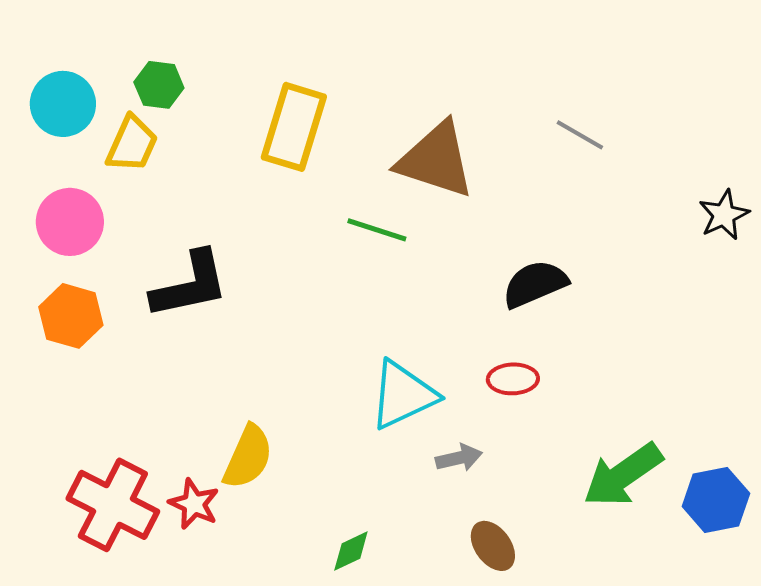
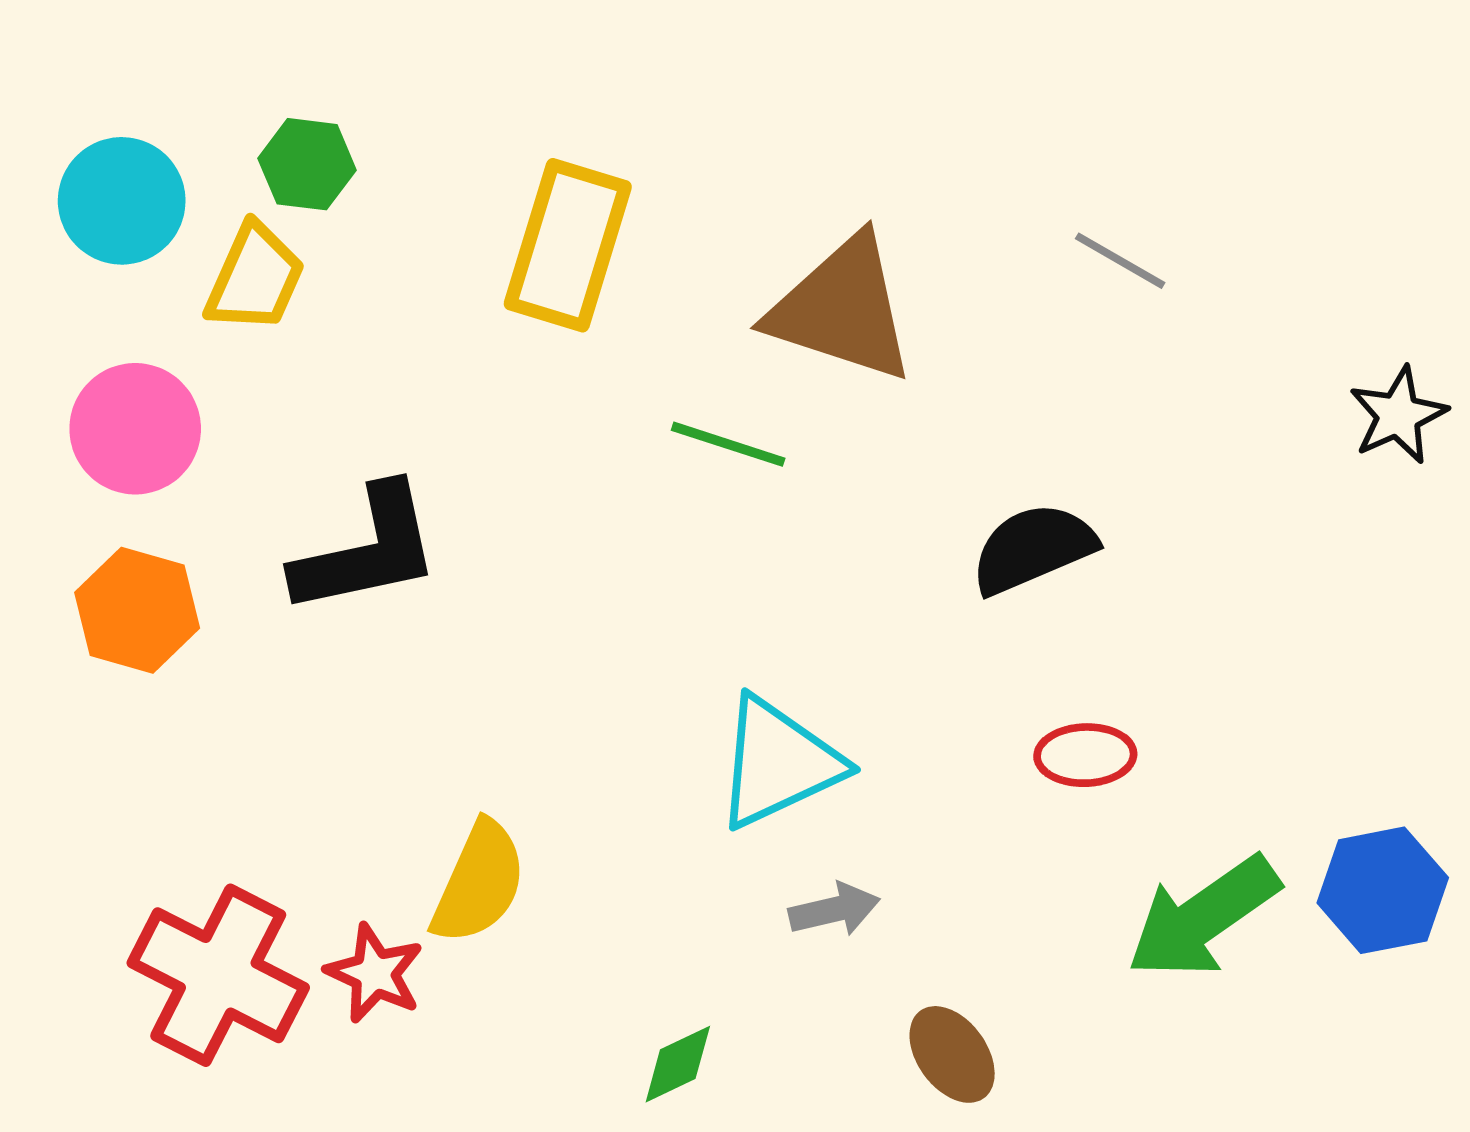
red ellipse: (513, 379) -> (1085, 755), moved
gray arrow: (459, 458) -> (834, 910), moved
blue hexagon: (716, 500) -> (1383, 890), moved

